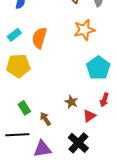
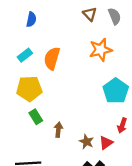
brown star: (71, 102) -> (86, 142), moved
green rectangle: (24, 108) -> (36, 117), moved
brown arrow: (45, 119) -> (58, 130), moved, turned 40

